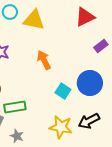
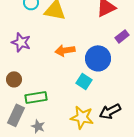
orange arrow: (44, 60) -> (65, 50), turned -72
blue circle: (90, 83) -> (98, 58), moved

